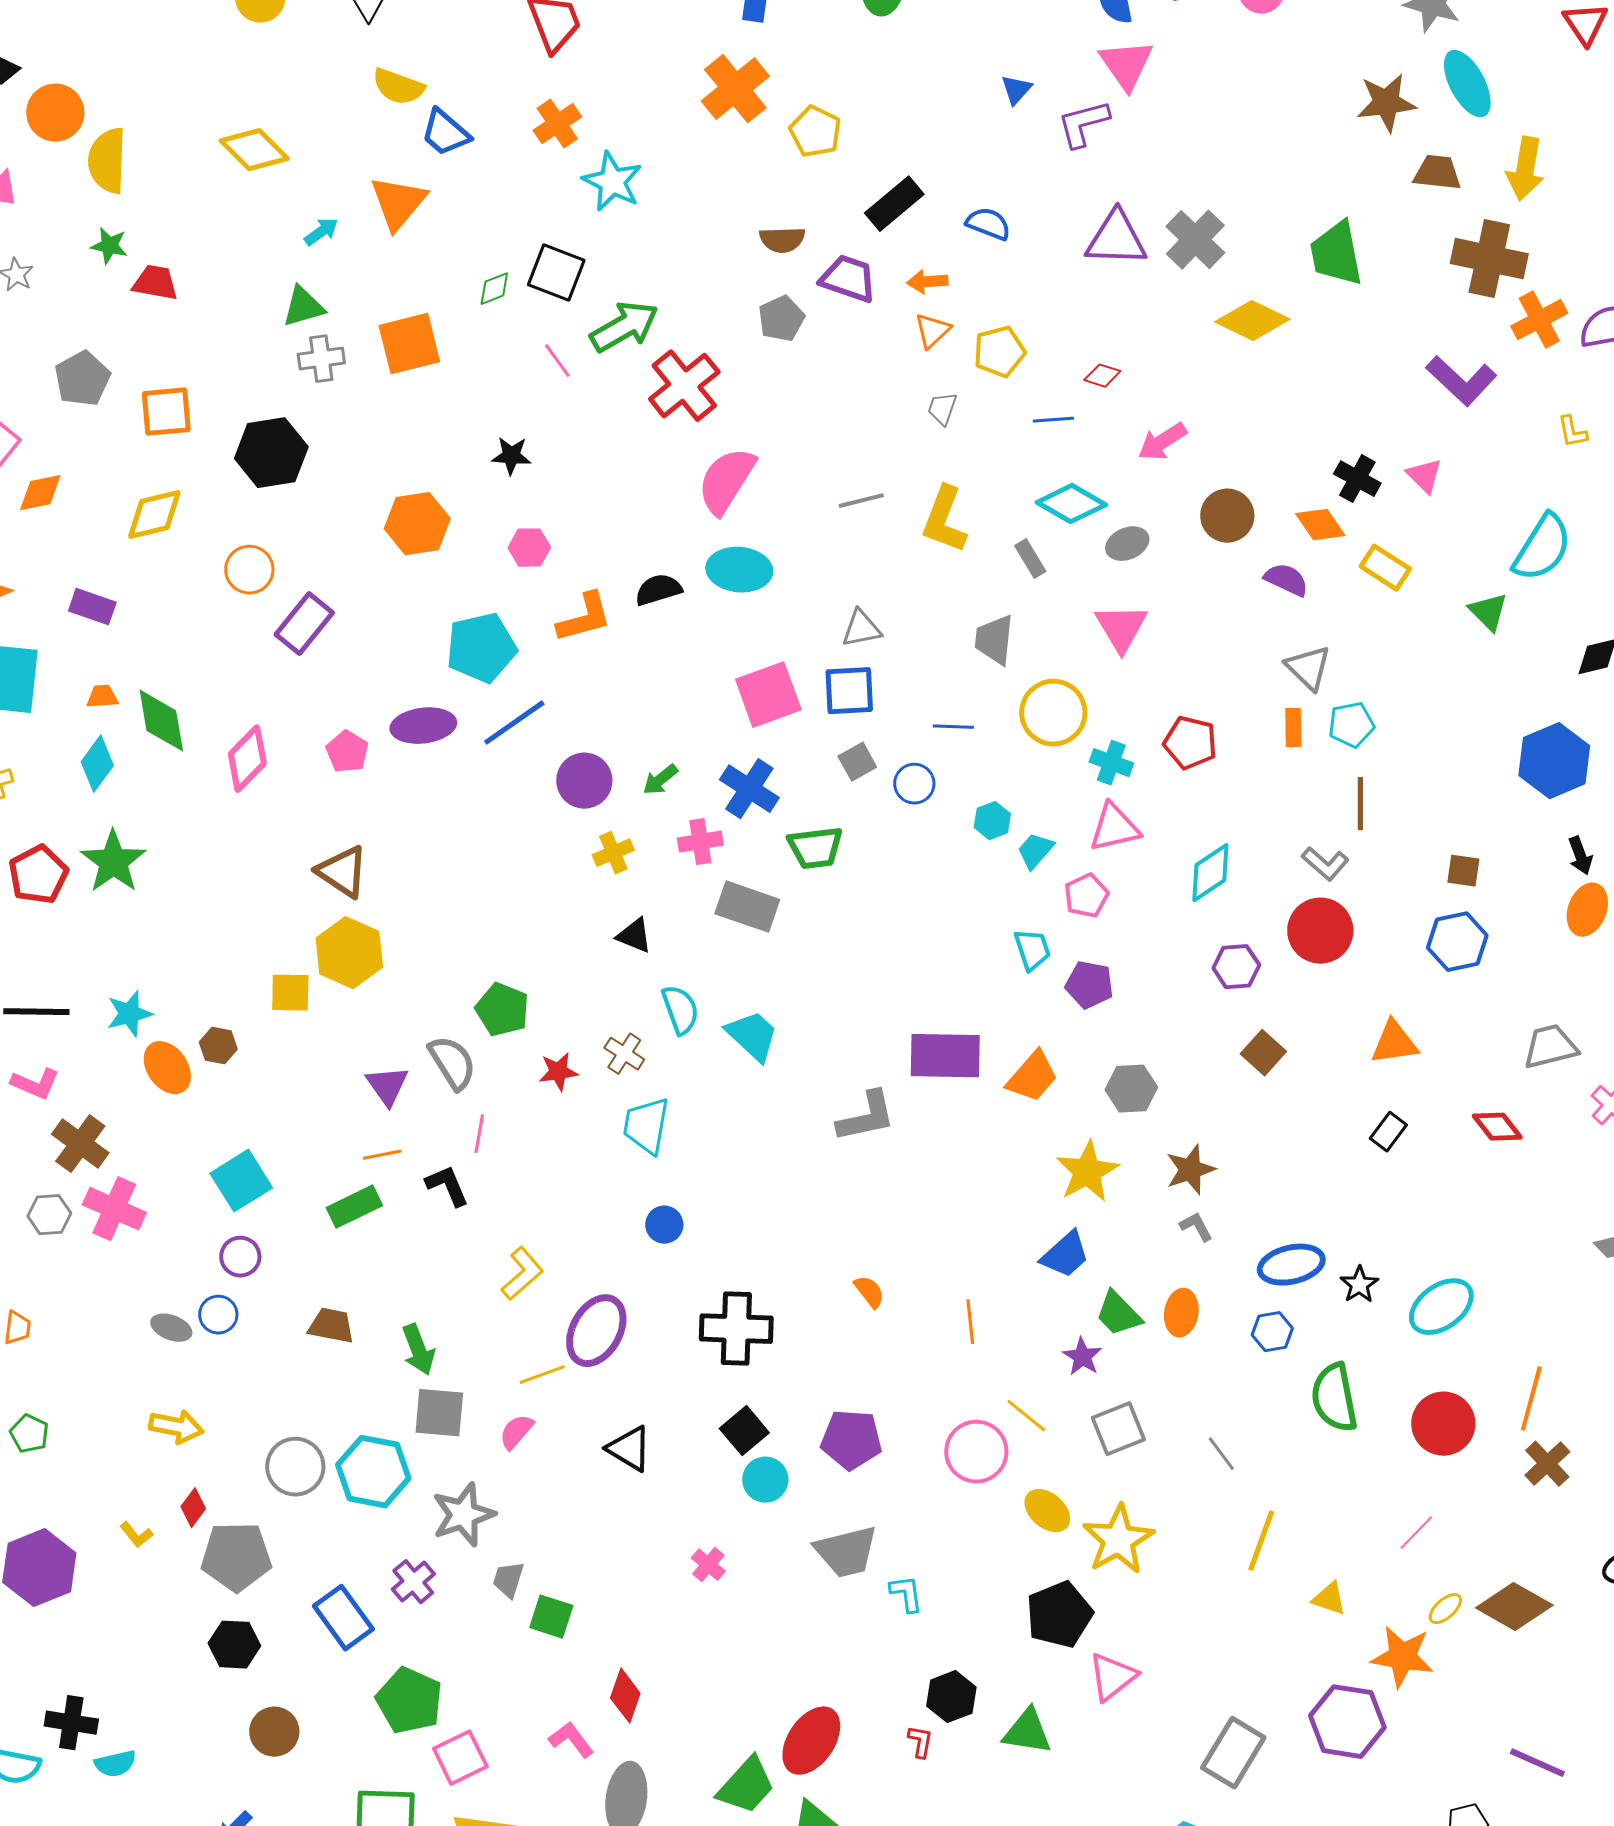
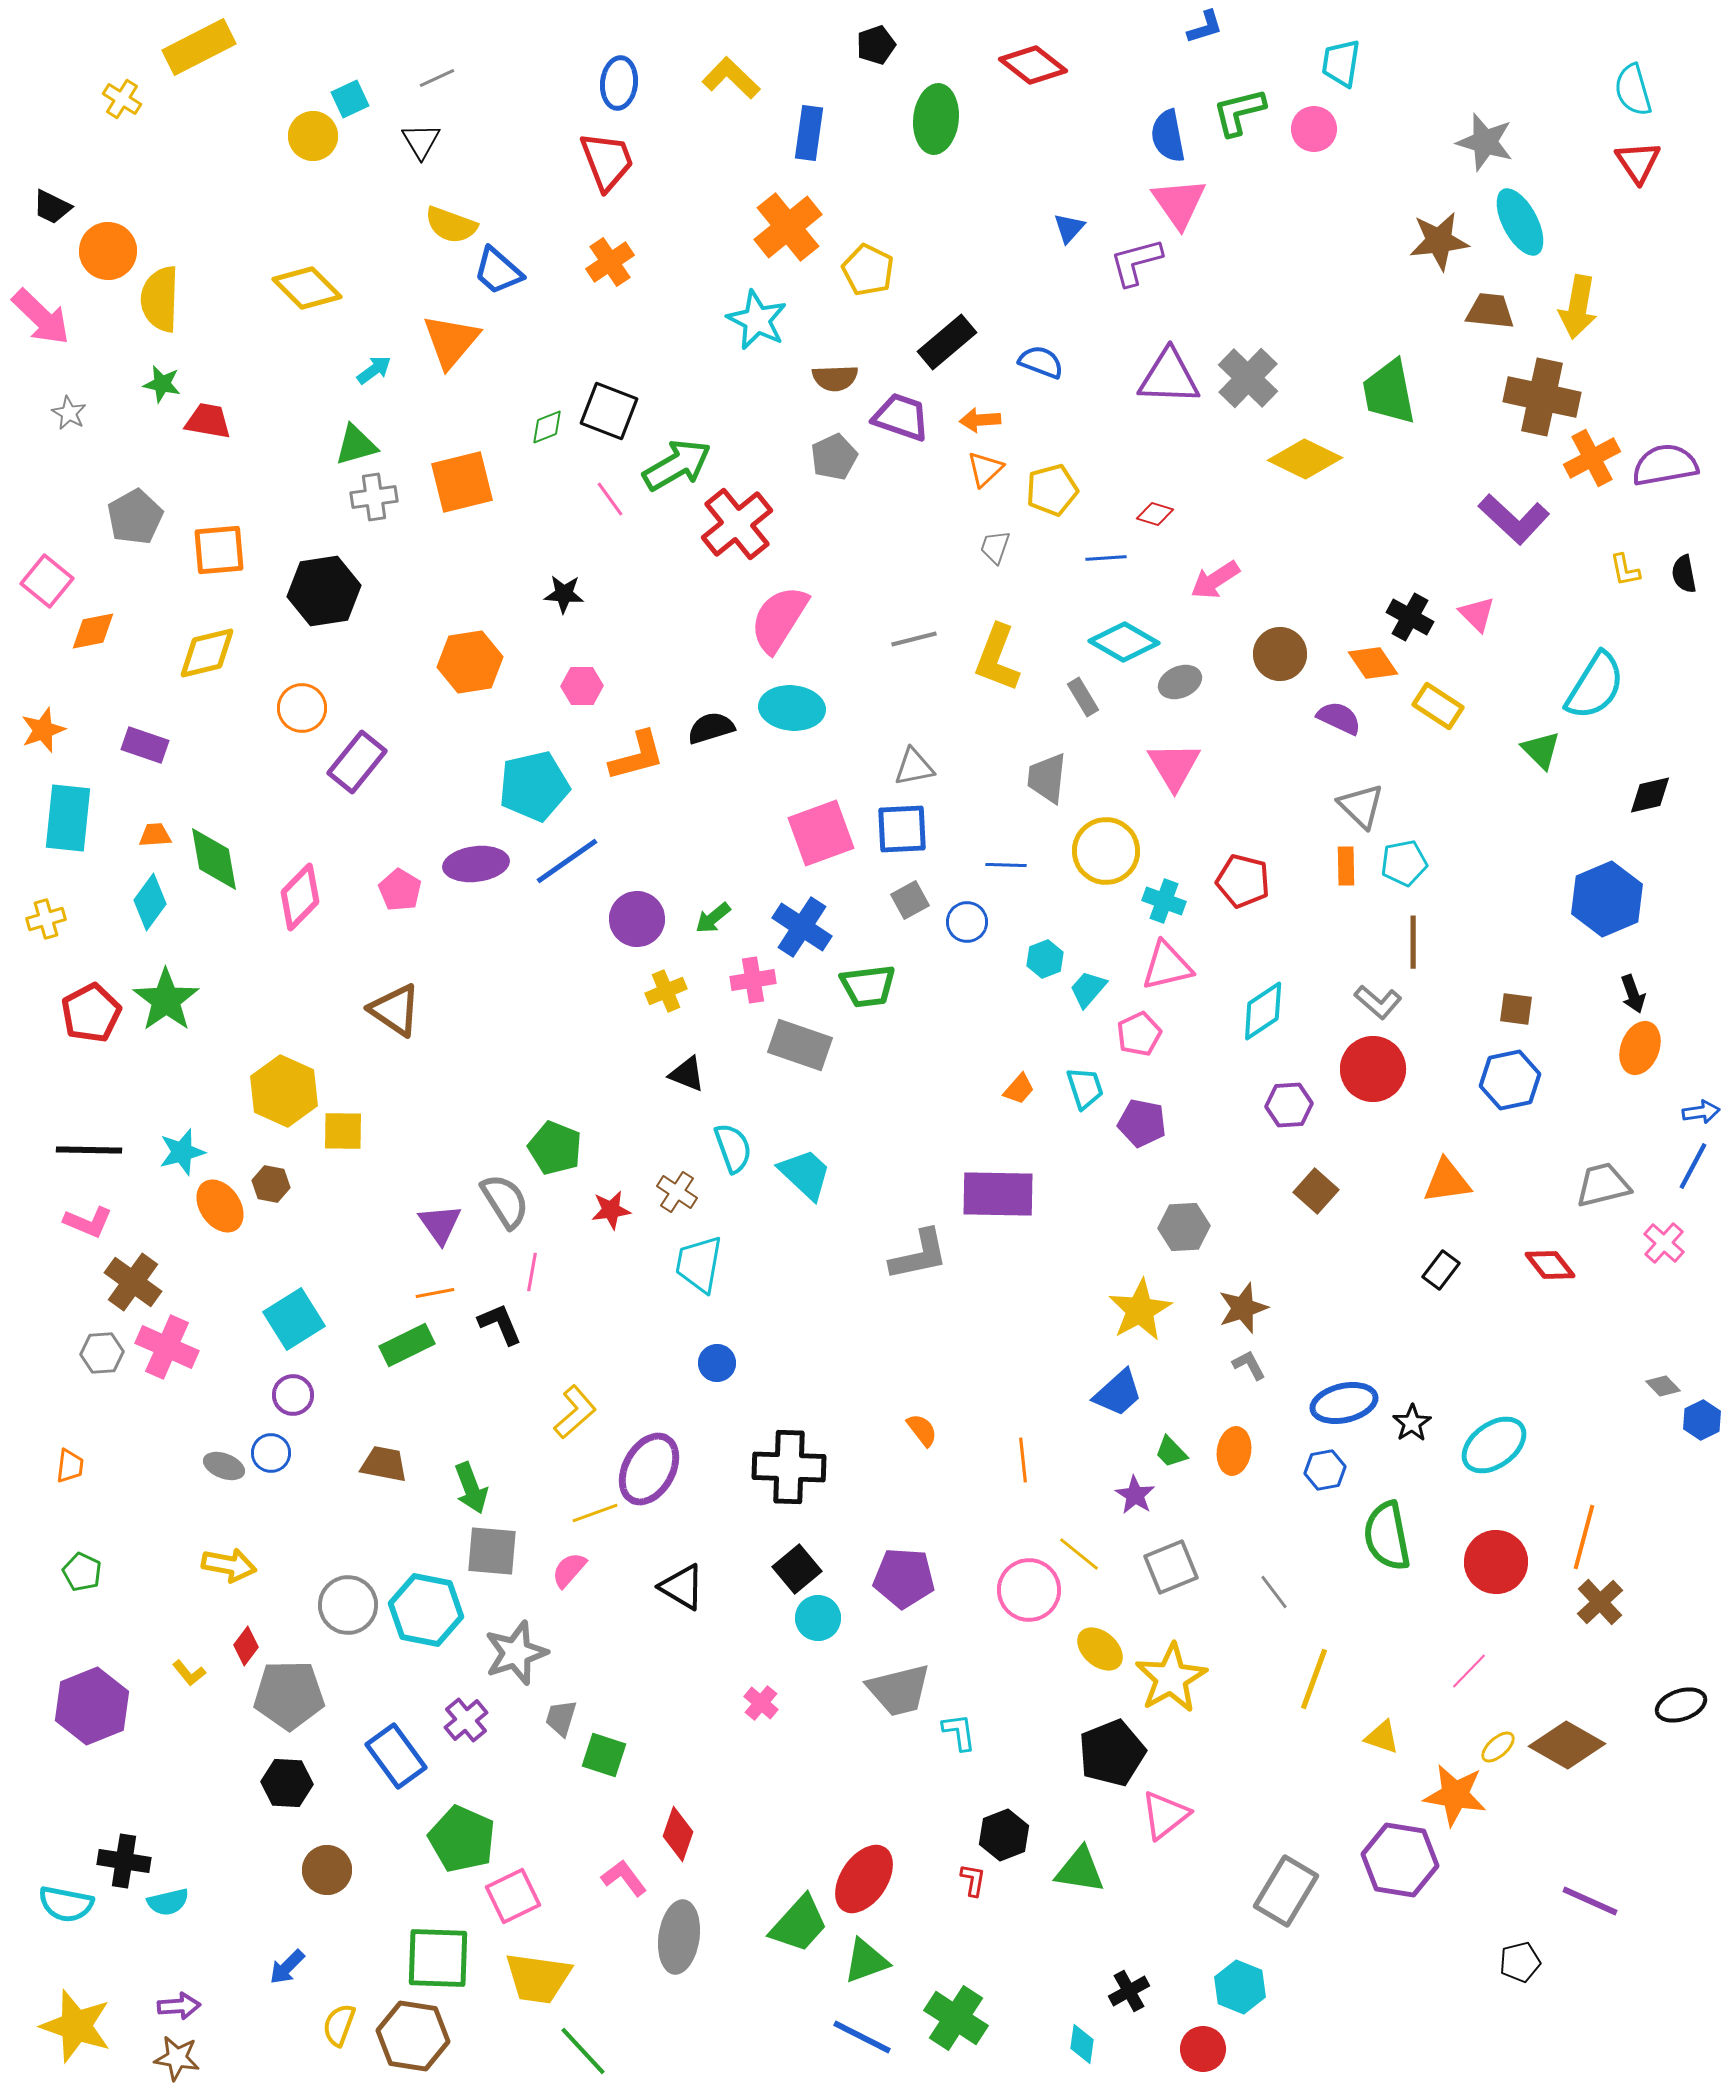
cyan star: (612, 182) -> (757, 320), moved
yellow hexagon: (349, 953) -> (284, 1091), moved
orange trapezoid: (1032, 1077) -> (1019, 1089), moved, size x0.6
green trapezoid: (1118, 1314) -> (1171, 1452), size x0.7

